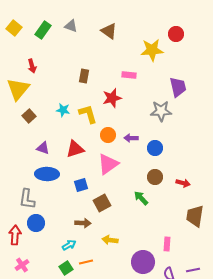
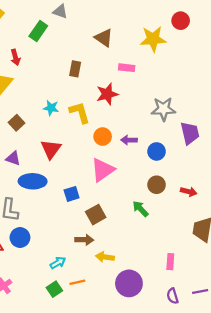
green rectangle: (43, 30) -> (38, 31), moved
brown triangle: (109, 31) -> (104, 38), moved
purple trapezoid: (178, 87) -> (190, 133), moved
brown square: (29, 116) -> (17, 123), moved
purple triangle: (43, 148) -> (13, 158), moved
red triangle: (75, 149) -> (51, 149), moved, turned -36
brown arrow: (83, 223) -> (84, 240), moved
purple circle: (143, 262) -> (129, 283), moved

